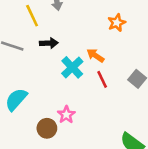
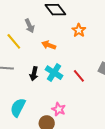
black arrow: (49, 43) -> (34, 74), moved, turned 120
orange arrow: (95, 55) -> (49, 45), moved

